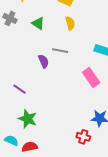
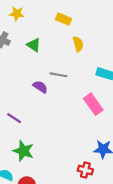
yellow semicircle: (70, 23) -> (78, 44), moved
purple semicircle: (44, 61) -> (40, 87), turned -32

